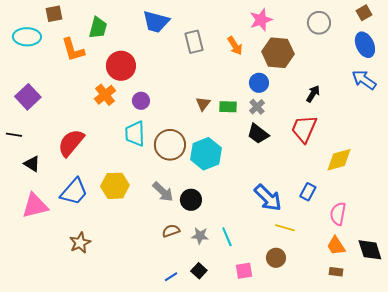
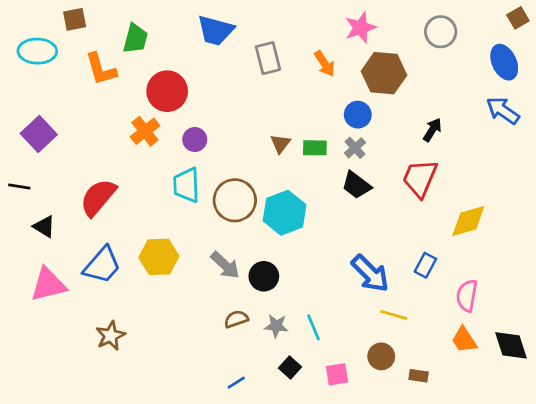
brown square: (364, 13) -> (518, 18), moved
black square: (199, 271) -> (290, 367), moved
brown rectangle: (336, 272) -> (419, 376), moved

